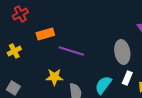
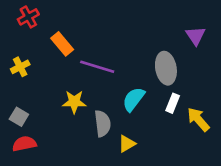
orange rectangle: (45, 34) -> (62, 44), turned 66
cyan semicircle: (103, 85) -> (134, 99), moved

